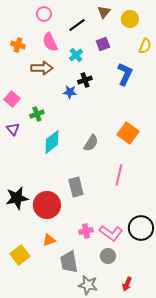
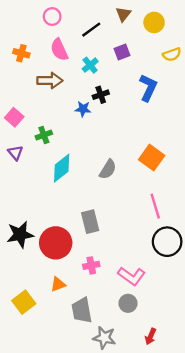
yellow semicircle: (145, 46) -> (172, 54), turned 49
pink line: (119, 175) -> (155, 206), moved, turned -30
black circle: (141, 228) -> (167, 242), moved
pink cross: (86, 231) -> (91, 265), moved

